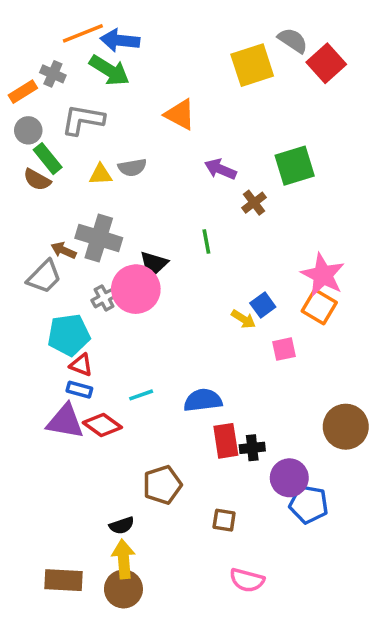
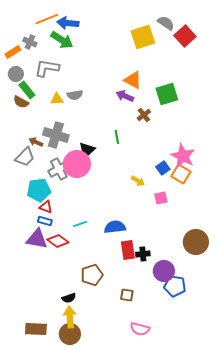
orange triangle: (180, 114) -> (133, 80), moved
gray cross: (104, 298) -> (59, 169), size x1.5
blue square: (263, 305) -> (163, 168), moved

